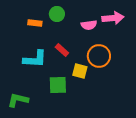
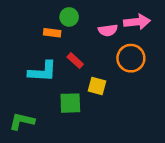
orange rectangle: (35, 23) -> (52, 33), moved
orange circle: (99, 56) -> (131, 58), moved

